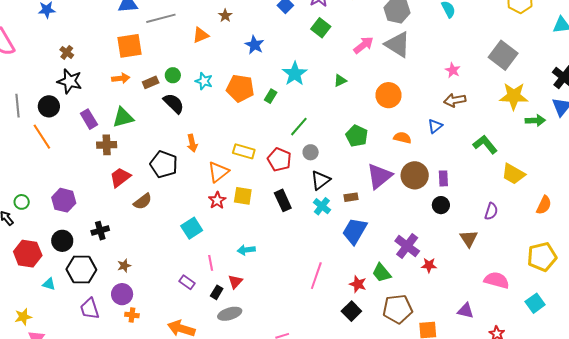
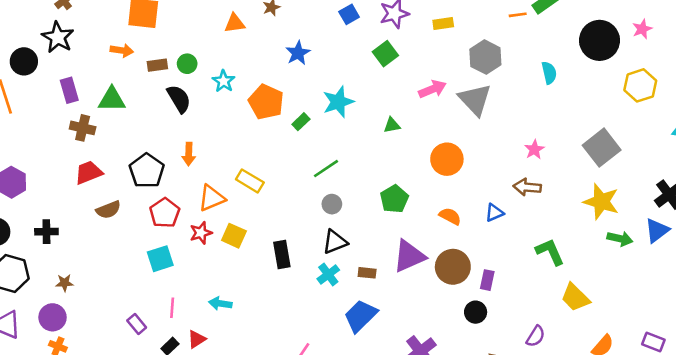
red pentagon: (279, 160) -> (165, 213), moved

